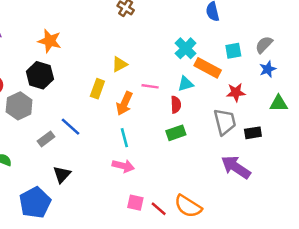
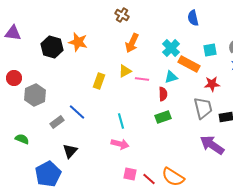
orange star: (50, 41) -> (78, 42), moved
yellow triangle: (119, 64) -> (125, 71), moved
black hexagon: (40, 75) -> (52, 47), moved
orange arrow: (124, 103) -> (132, 43), moved

